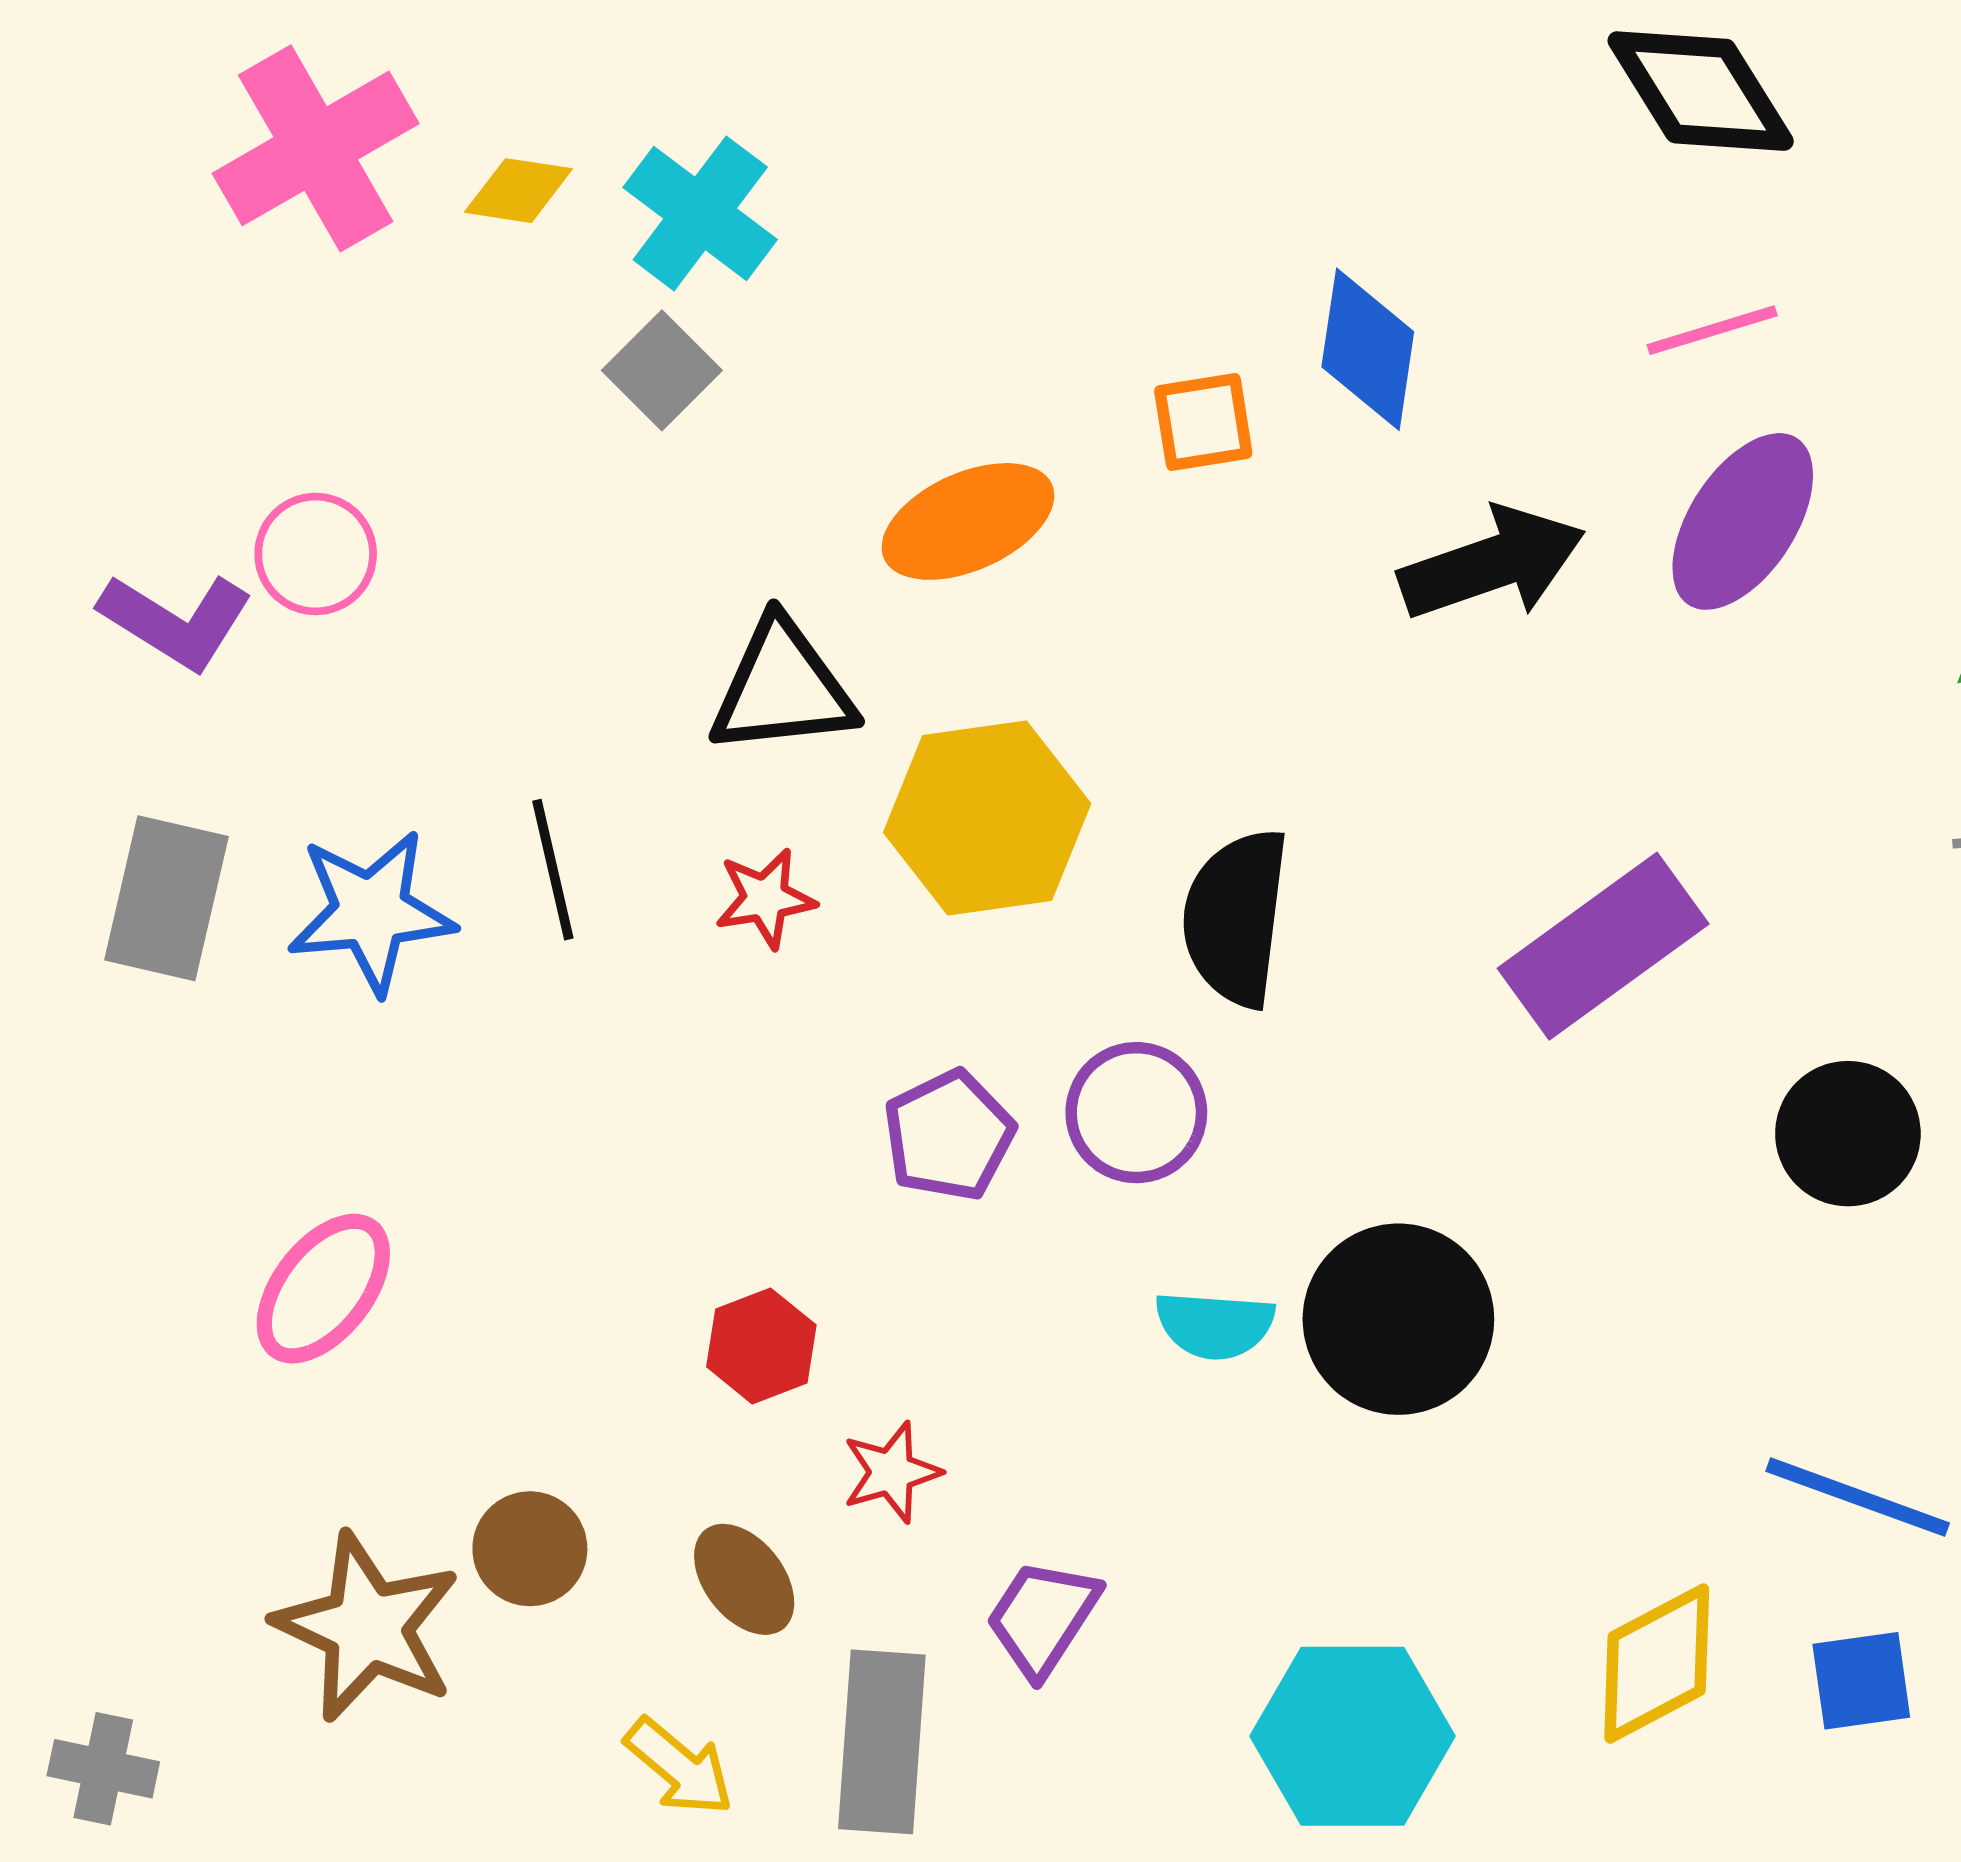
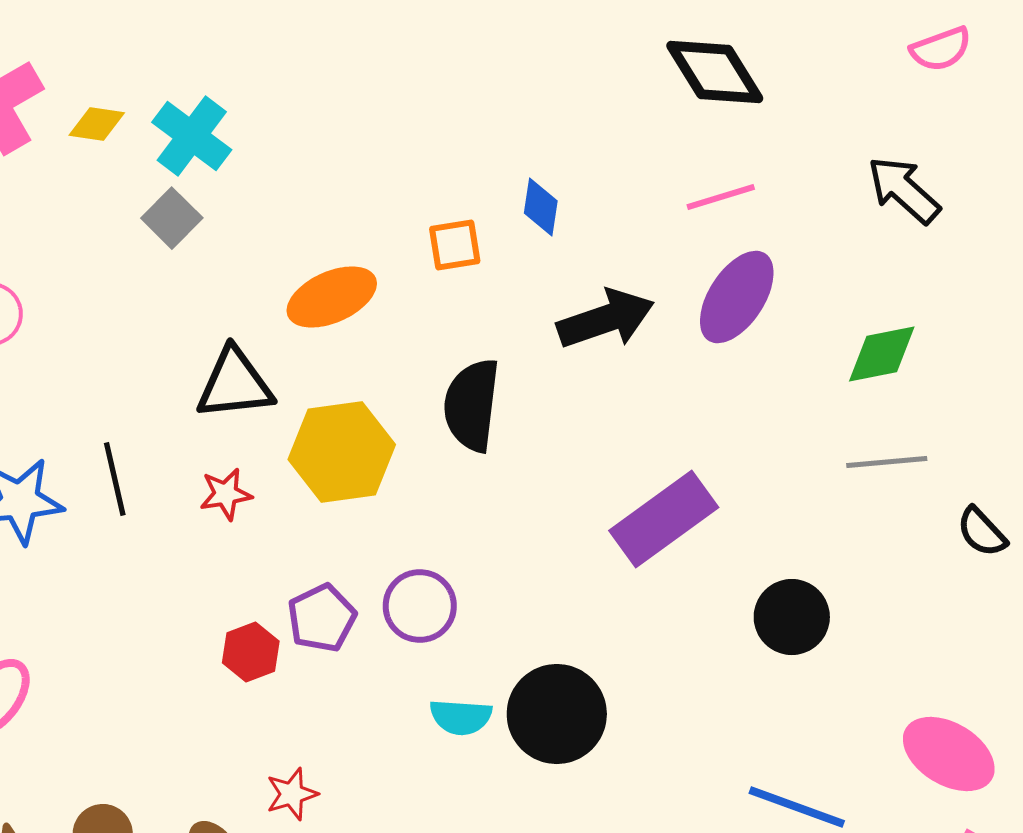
blue diamond: (1368, 349) -> (541, 207), size x0.7
black semicircle: (1236, 917) -> (472, 405), moved
red hexagon: (761, 1346) -> (251, 652), moved

